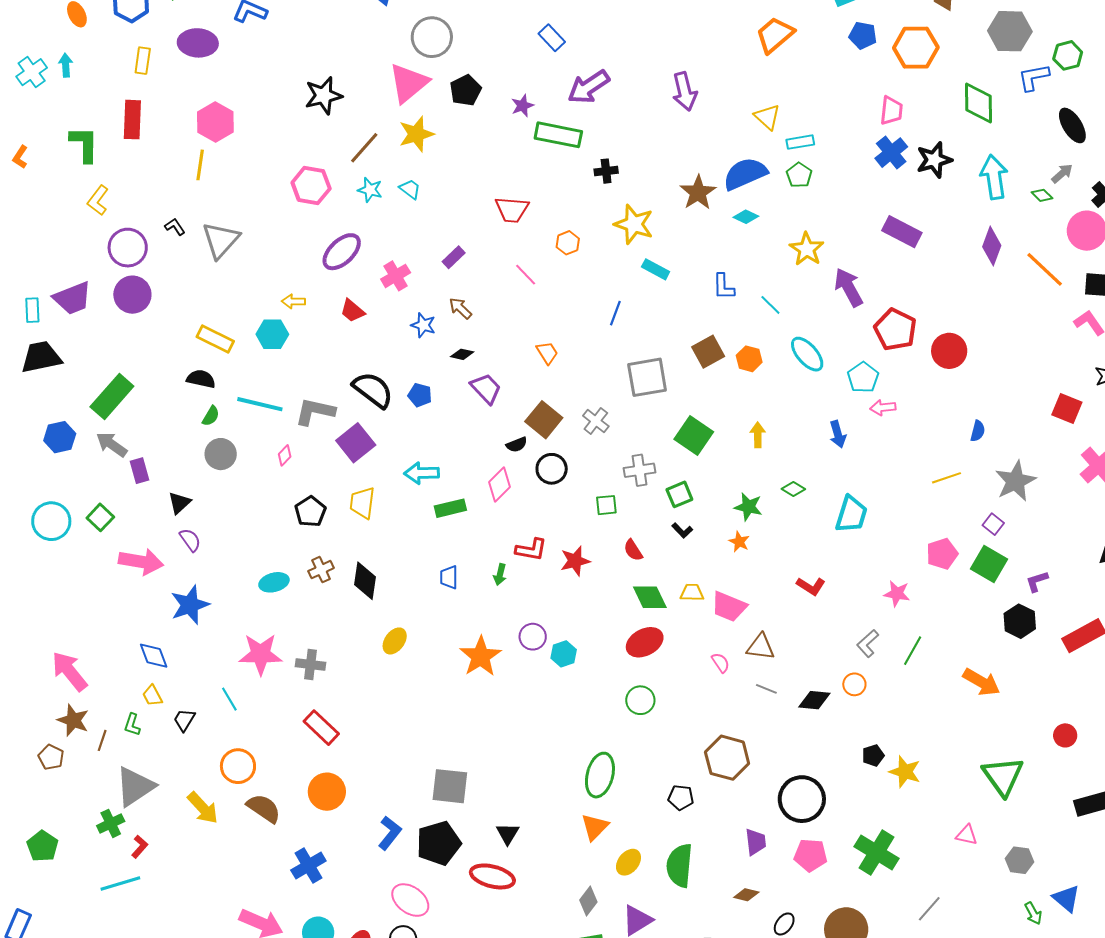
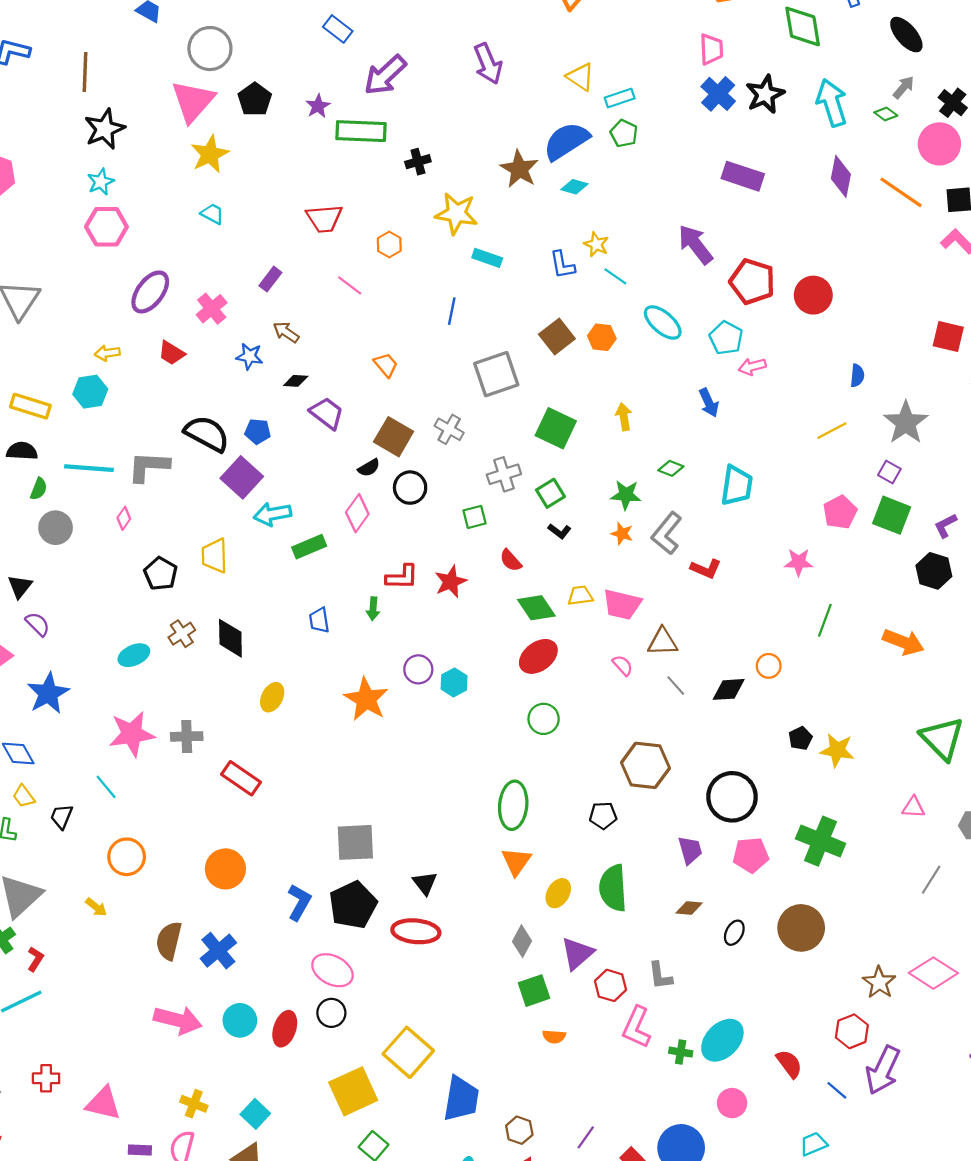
brown line: (364, 148) -> (85, 72), moved, turned -30
cyan star: (370, 190) -> (101, 182), moved, turned -30
yellow star: (807, 249) -> (596, 244), moved, size x0.7
purple square: (356, 443) -> (242, 477), moved
gray L-shape: (868, 643) -> (667, 533), moved, size x1.4
gray line: (766, 689) -> (676, 686), turned 35
red rectangle: (321, 728) -> (241, 778), moved
yellow arrow: (203, 808) -> (96, 907), size x0.6
brown semicircle: (264, 808) -> (169, 941), moved, turned -102
gray line: (929, 909) -> (931, 880), moved

